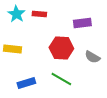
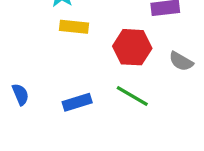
yellow rectangle: (12, 49) -> (74, 27), moved

